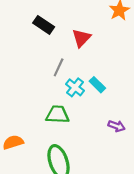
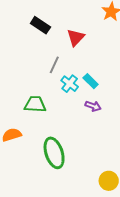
green trapezoid: (57, 115) -> (35, 104), moved
purple arrow: (117, 126) -> (93, 106), moved

